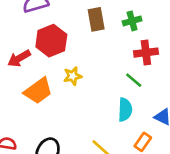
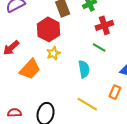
red hexagon: (51, 41) -> (48, 29), moved
cyan semicircle: (125, 110) -> (84, 69), moved

